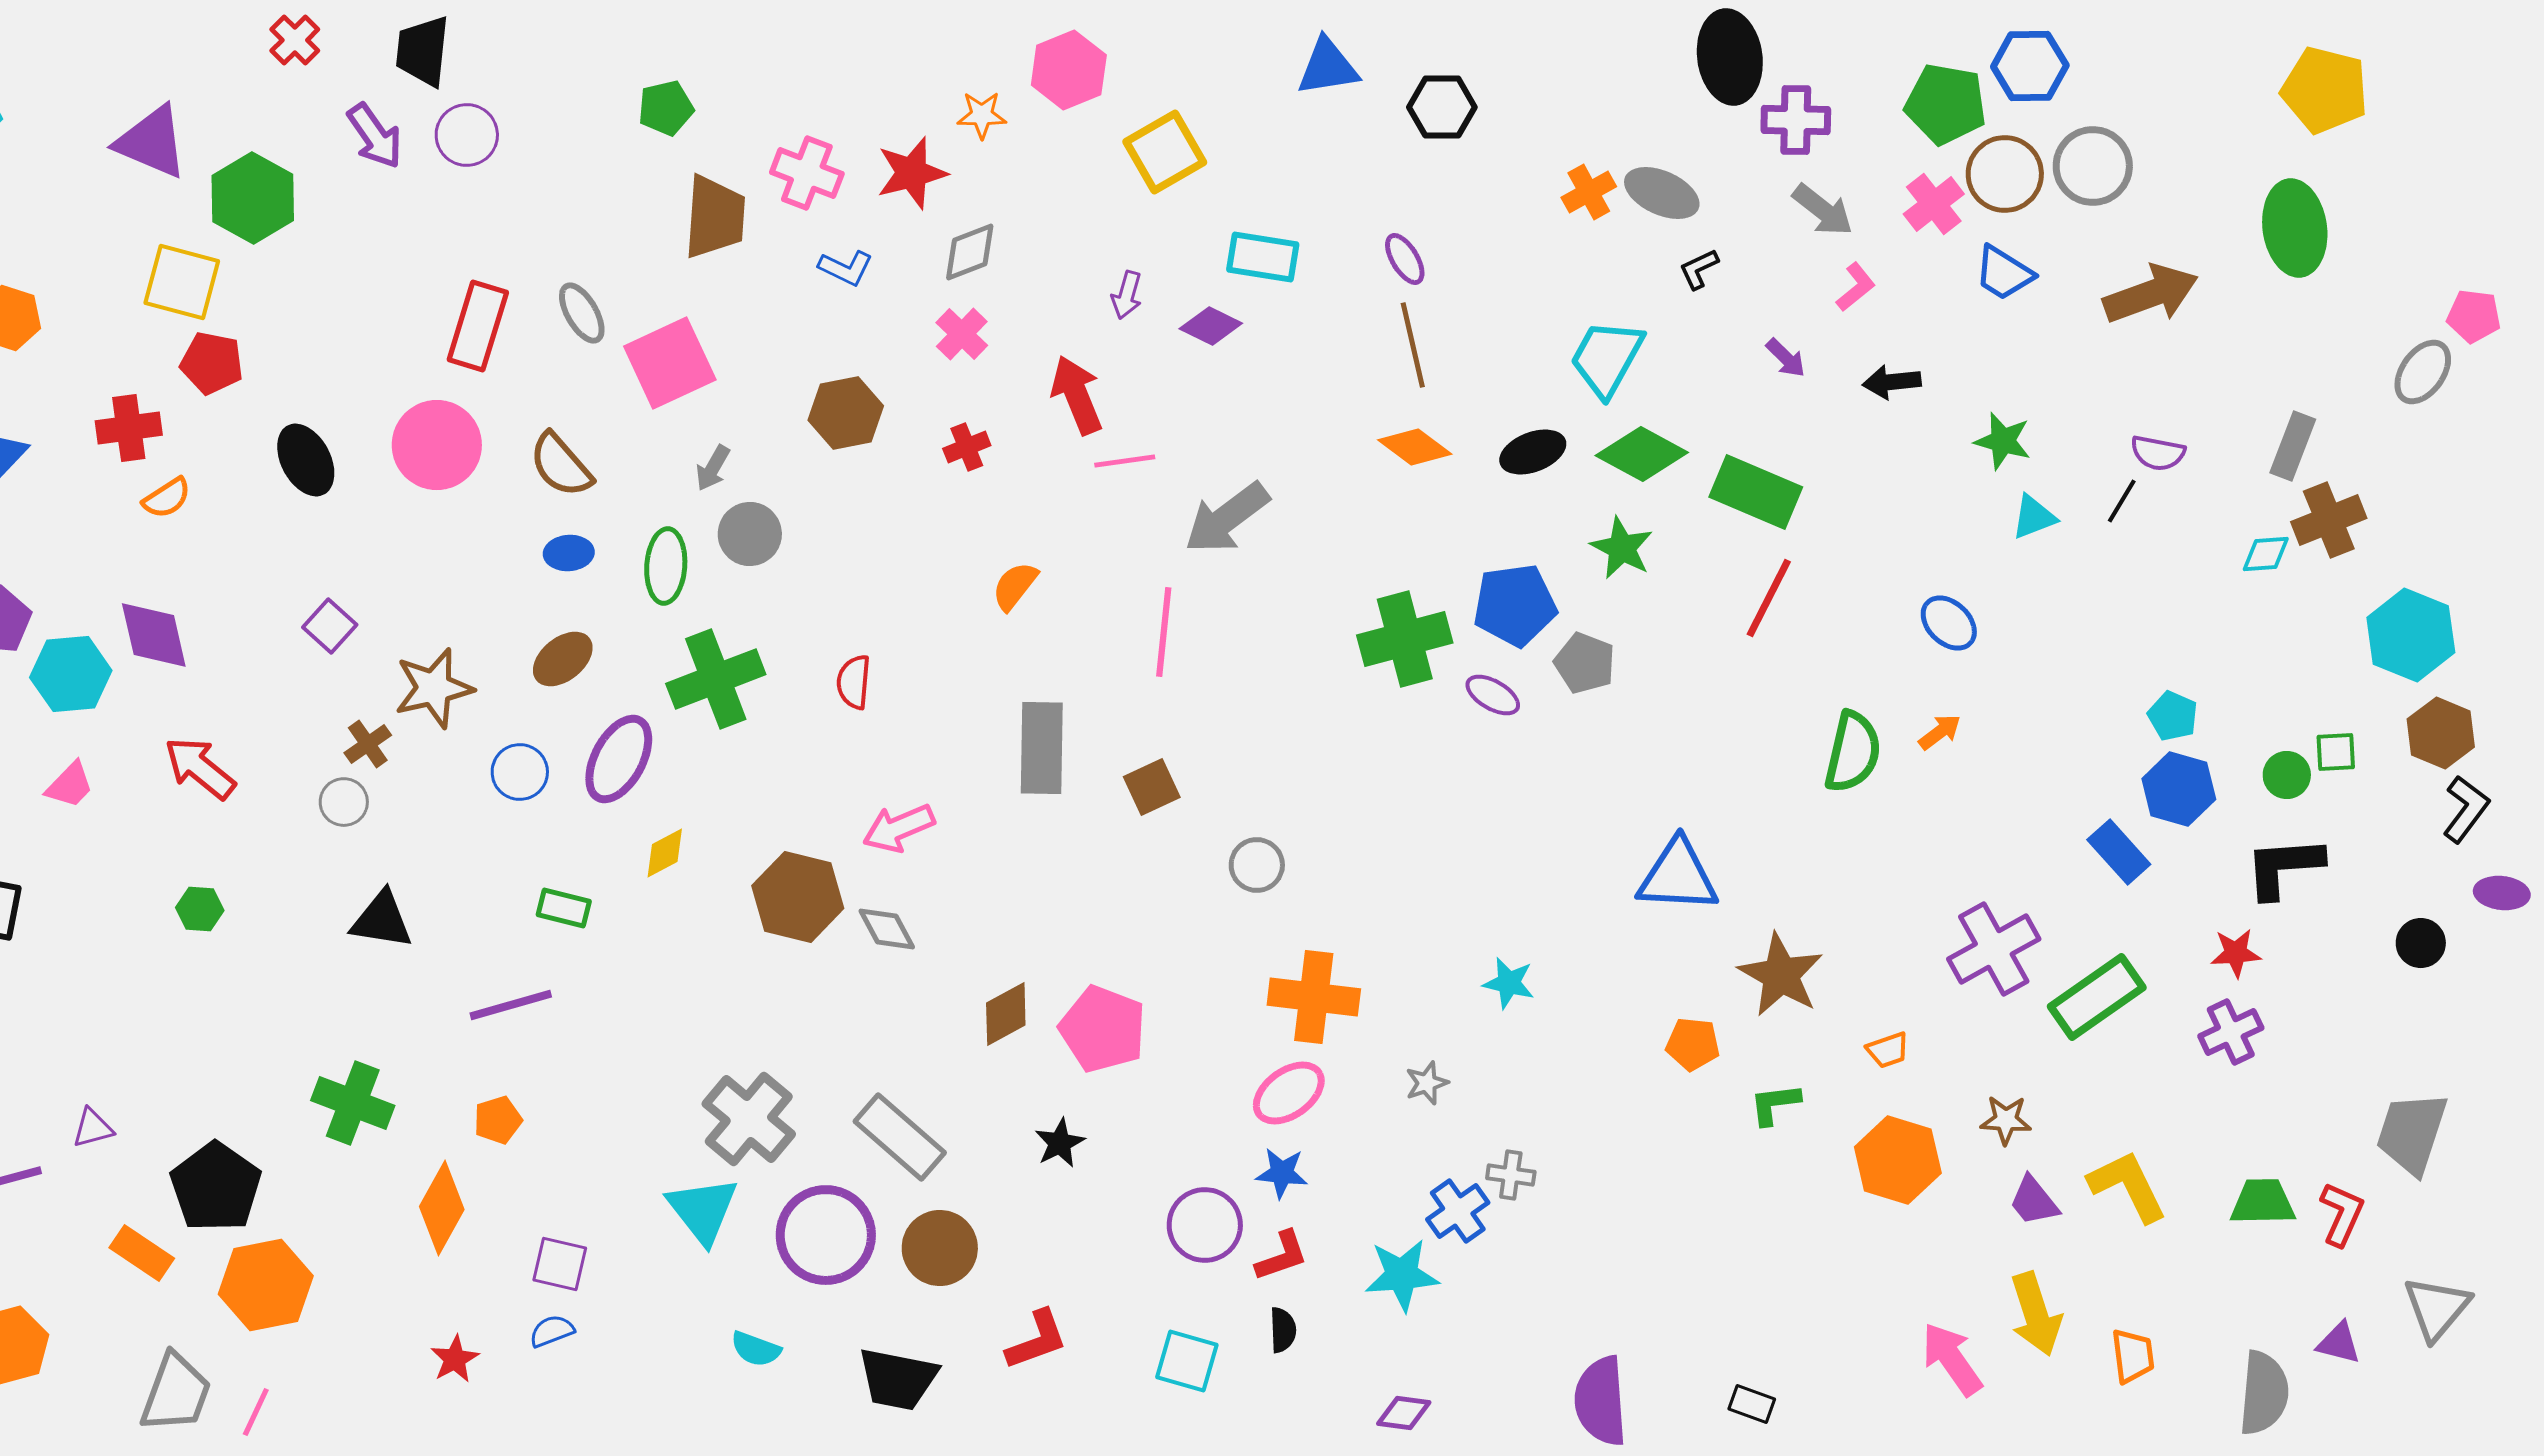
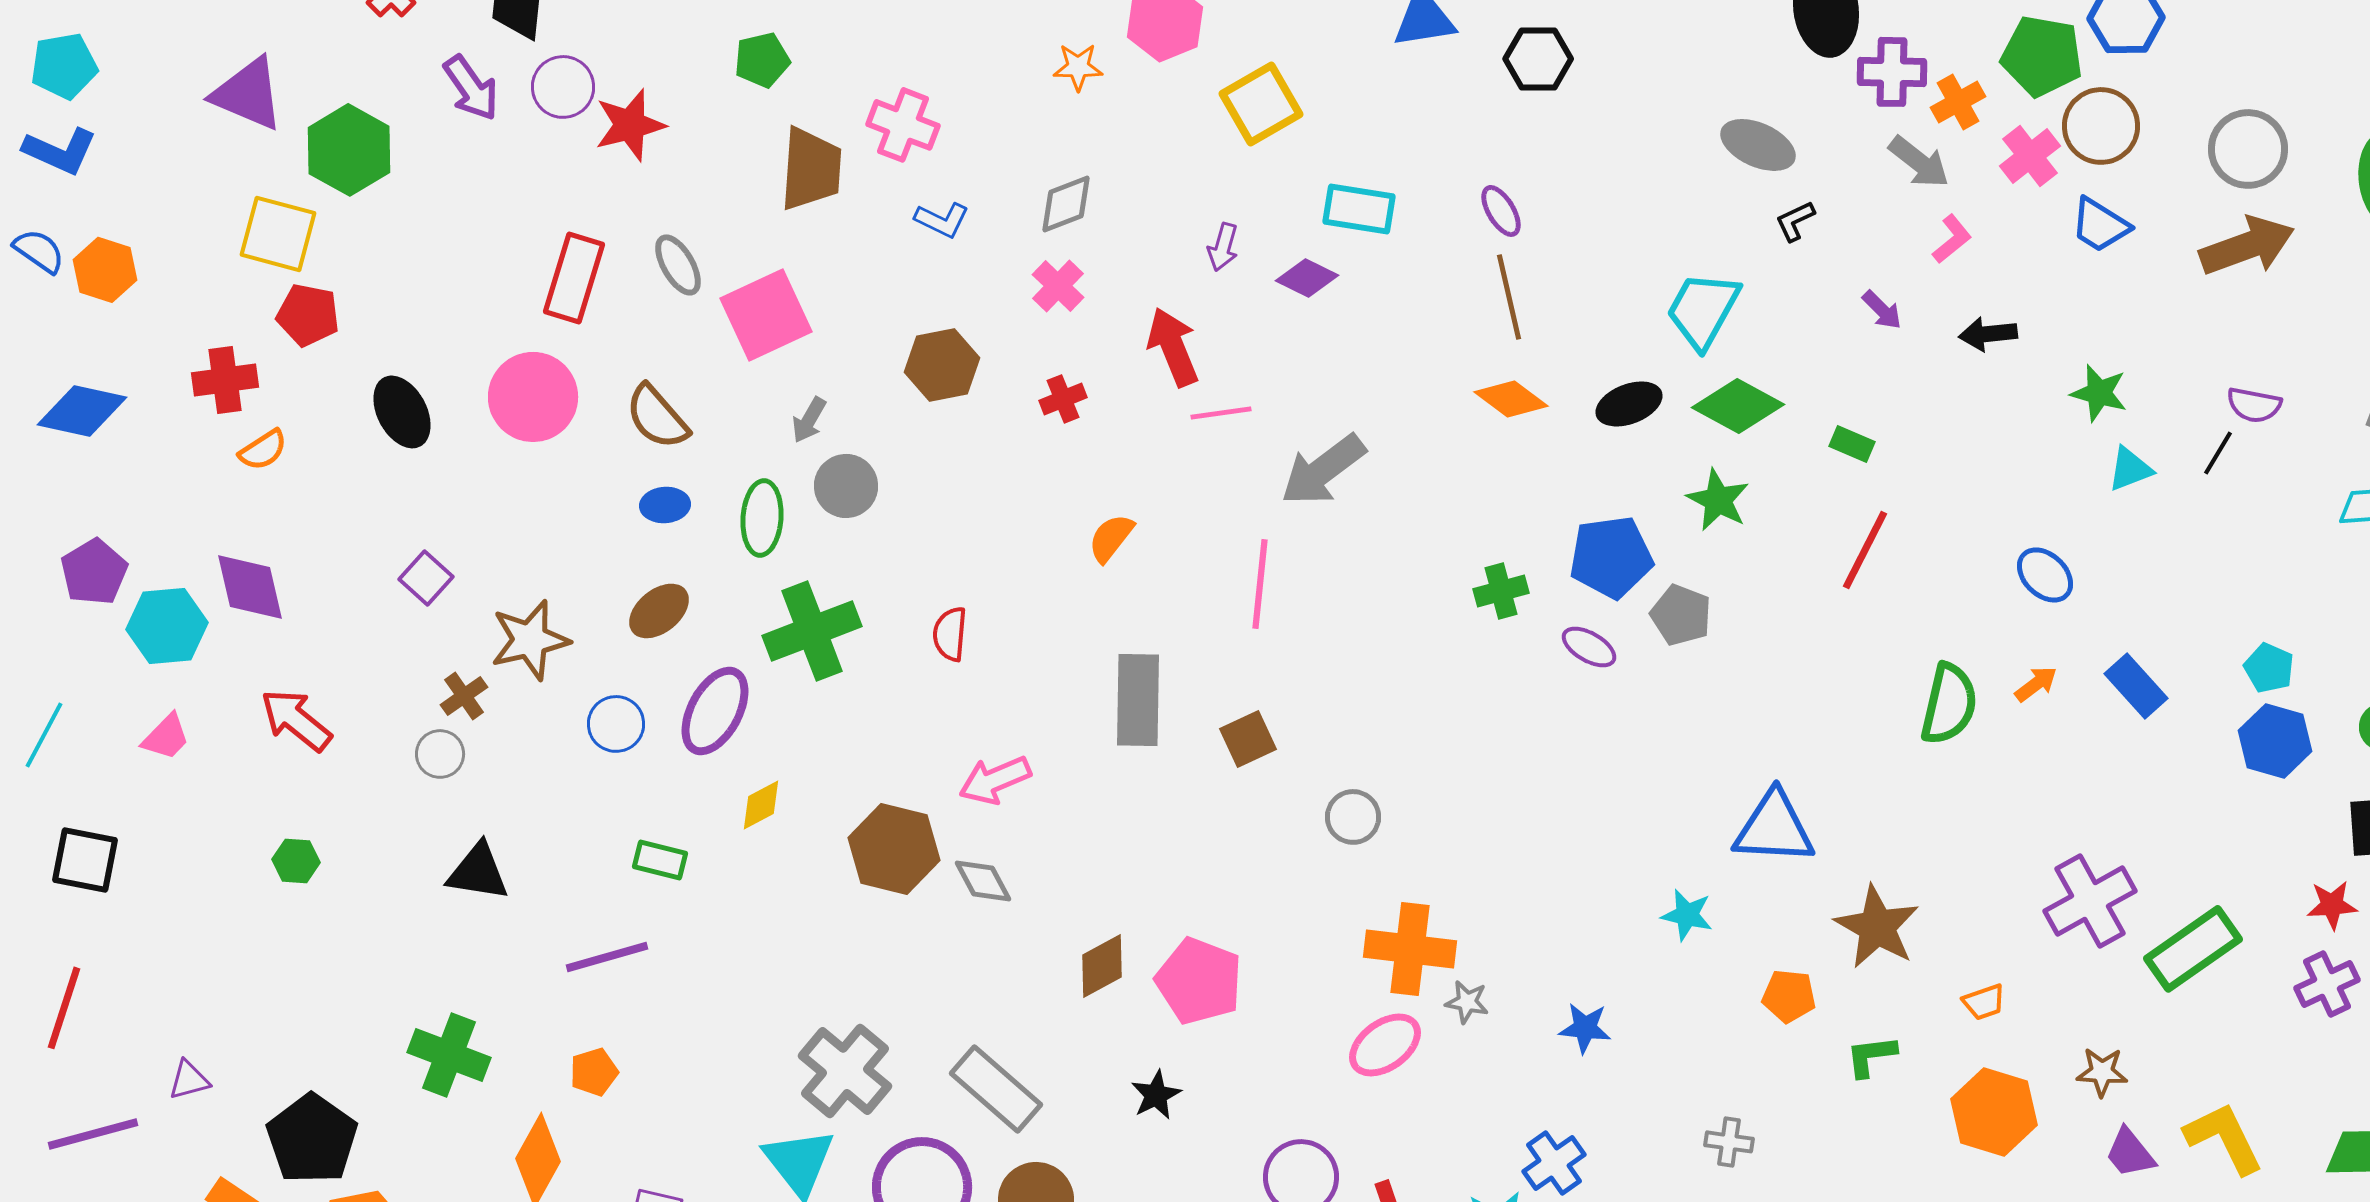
gray circle: (2093, 166) -> (2248, 149), moved
red star: (912, 173) -> (630, 125), moved
orange cross: (1589, 192) -> (1958, 102), moved
green rectangle: (1756, 492) -> (1852, 444), size x0.5
green cross: (1405, 639) -> (1501, 591), size x0.6
blue rectangle: (2119, 852) -> (2136, 686), moved
cyan star: (1509, 983) -> (1687, 915), moved
gray star: (1427, 1083) -> (1467, 1002), moved, turned 30
blue star: (1282, 1173) -> (1585, 1028), moved
gray cross: (1511, 1175) -> (1729, 1142), moved

